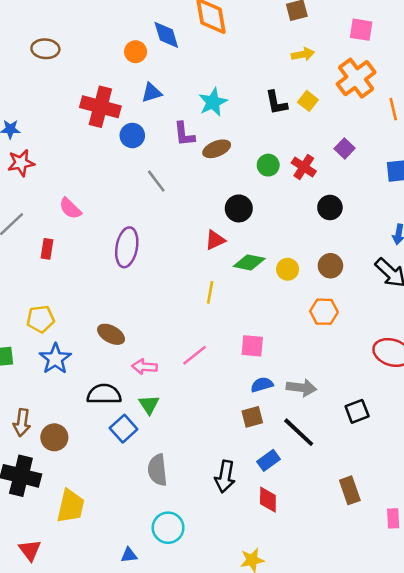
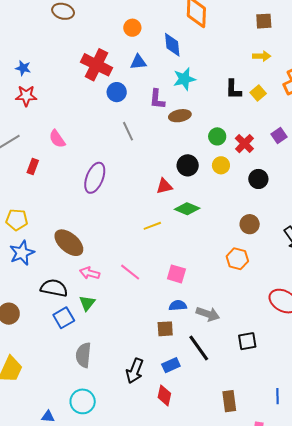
blue diamond: (166, 35) -> (172, 45), moved
yellow circle: (288, 269) -> (221, 165), moved
yellow line: (210, 292) -> (152, 226), turned 48
brown ellipse: (111, 334) -> (69, 243), size x1.4
pink line: (195, 355) -> (130, 272), turned 65

